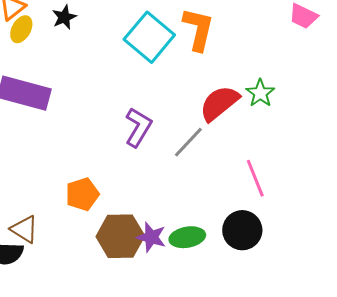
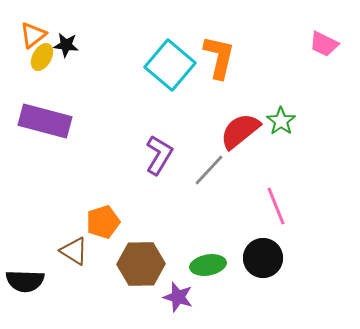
black star: (64, 17) -> (66, 45), moved, turned 30
brown triangle: (24, 229) -> (74, 251), moved
purple star: (151, 237) -> (178, 297), moved

